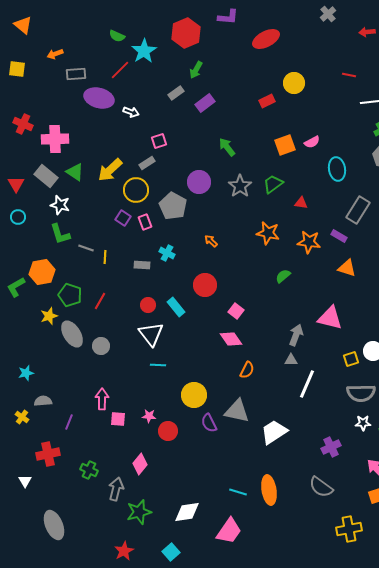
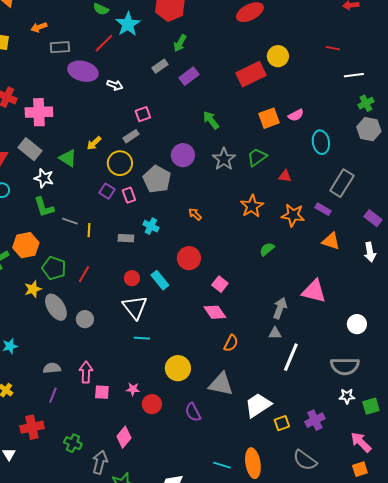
red rectangle: (267, 101) -> (251, 74), size x1.8
yellow arrow: (110, 170) -> (94, 143), size x0.6
green triangle: (75, 172) -> (68, 158), moved
orange star: (268, 233) -> (252, 206), turned 30
yellow square: (351, 359) -> (282, 423), moved
gray semicircle: (43, 401) -> (52, 368), moved
purple semicircle: (209, 423) -> (193, 412), moved

